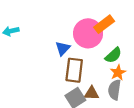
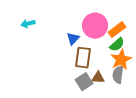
orange rectangle: (104, 24) -> (117, 30), moved
orange star: (118, 73) -> (121, 60), size x1.5

